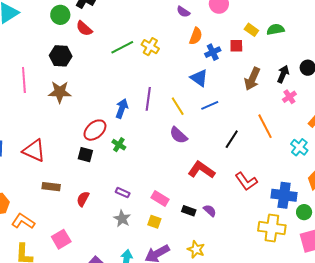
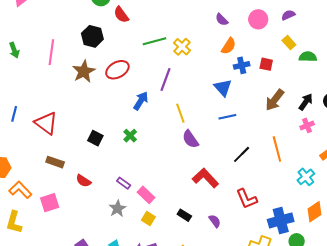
yellow rectangle: (251, 30) -> (289, 43), moved
brown star: (60, 92) -> (84, 71), turned 30
purple line: (148, 99) -> (166, 79), moved
yellow line: (178, 106) -> (180, 113), moved
red ellipse: (95, 130) -> (117, 70), moved
blue cross: (284, 195) -> (281, 220), turned -35
pink rectangle: (160, 198) -> (146, 195), moved
red semicircle: (83, 199) -> (83, 181), turned -98
purple semicircle: (210, 211) -> (215, 221), moved
pink square: (61, 239) -> (50, 203), moved

